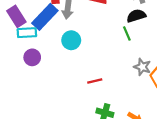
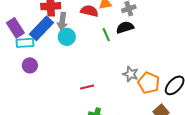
green line: (127, 34) -> (106, 35), moved
cyan circle: (71, 40) -> (67, 37), moved

